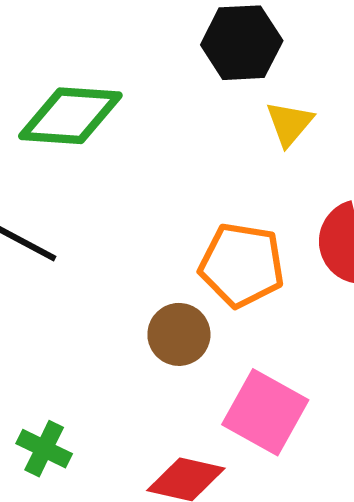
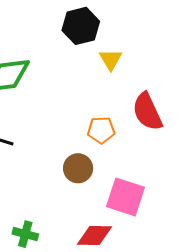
orange pentagon: (242, 265) -> (101, 130), size x0.7

